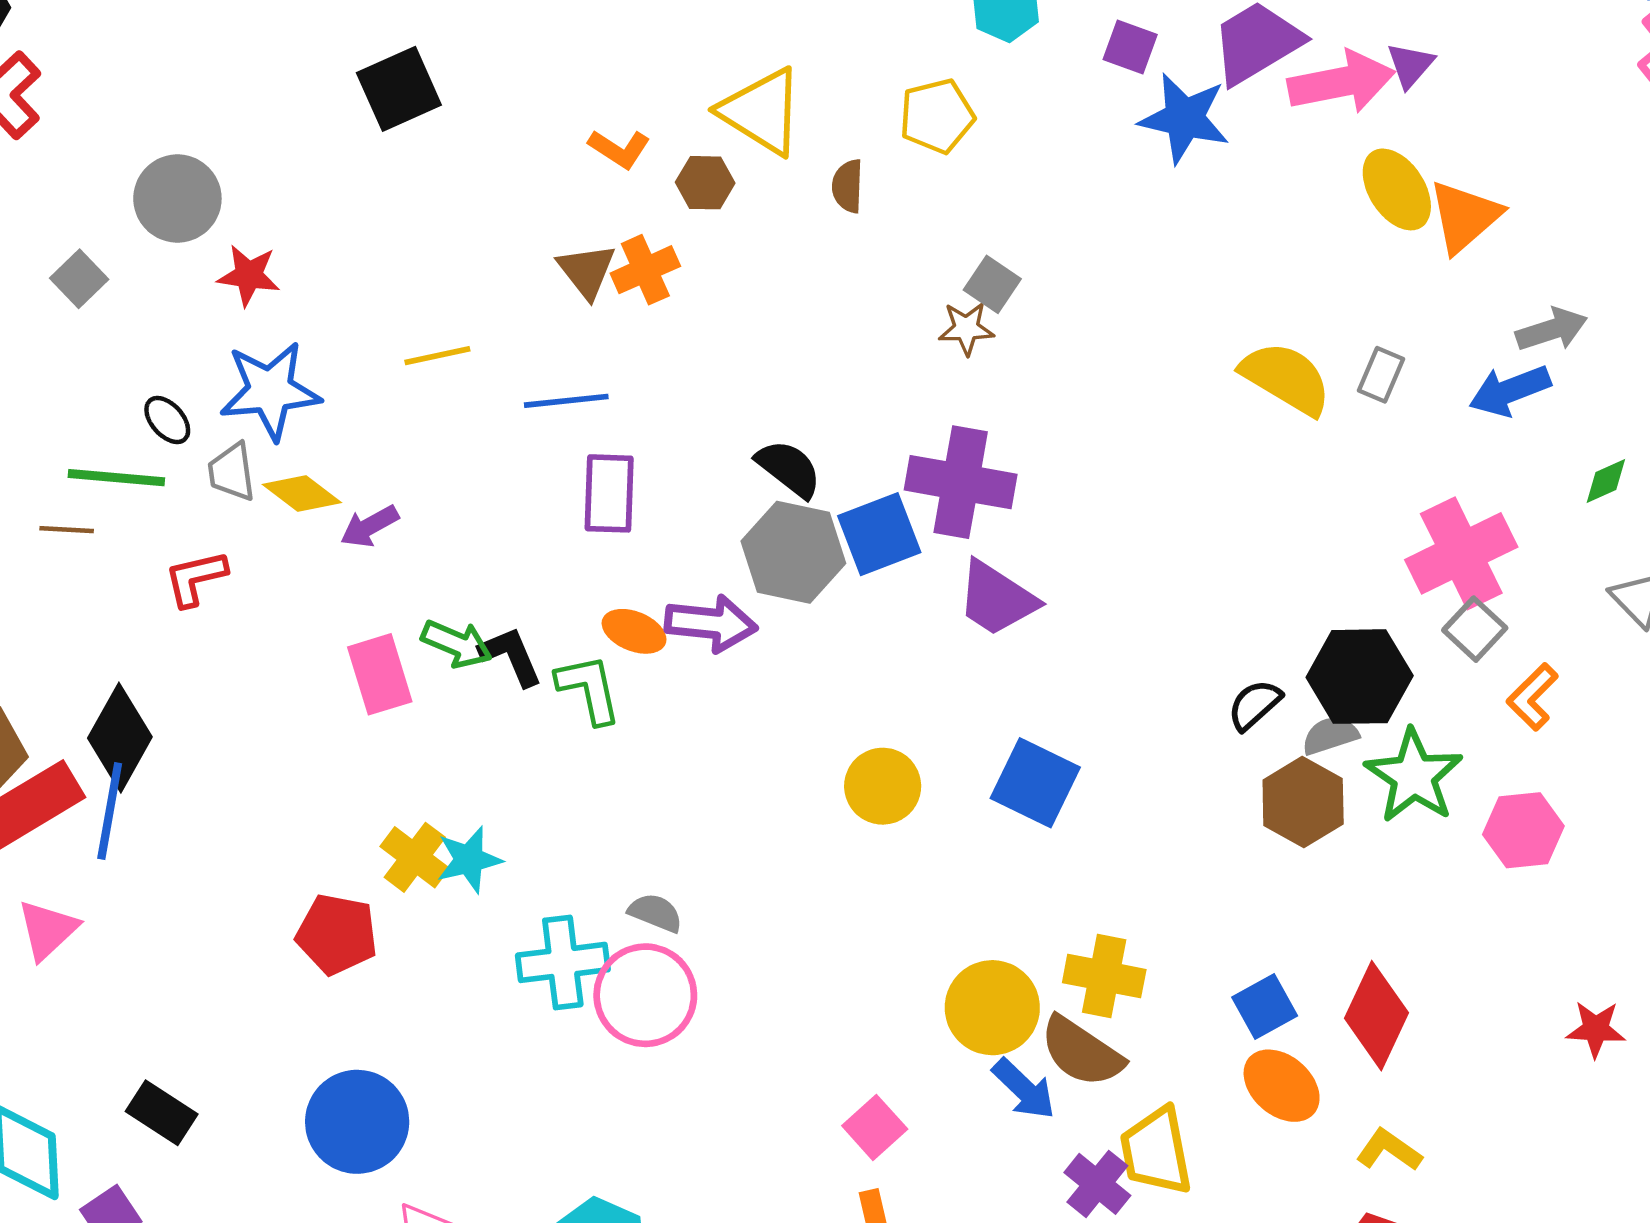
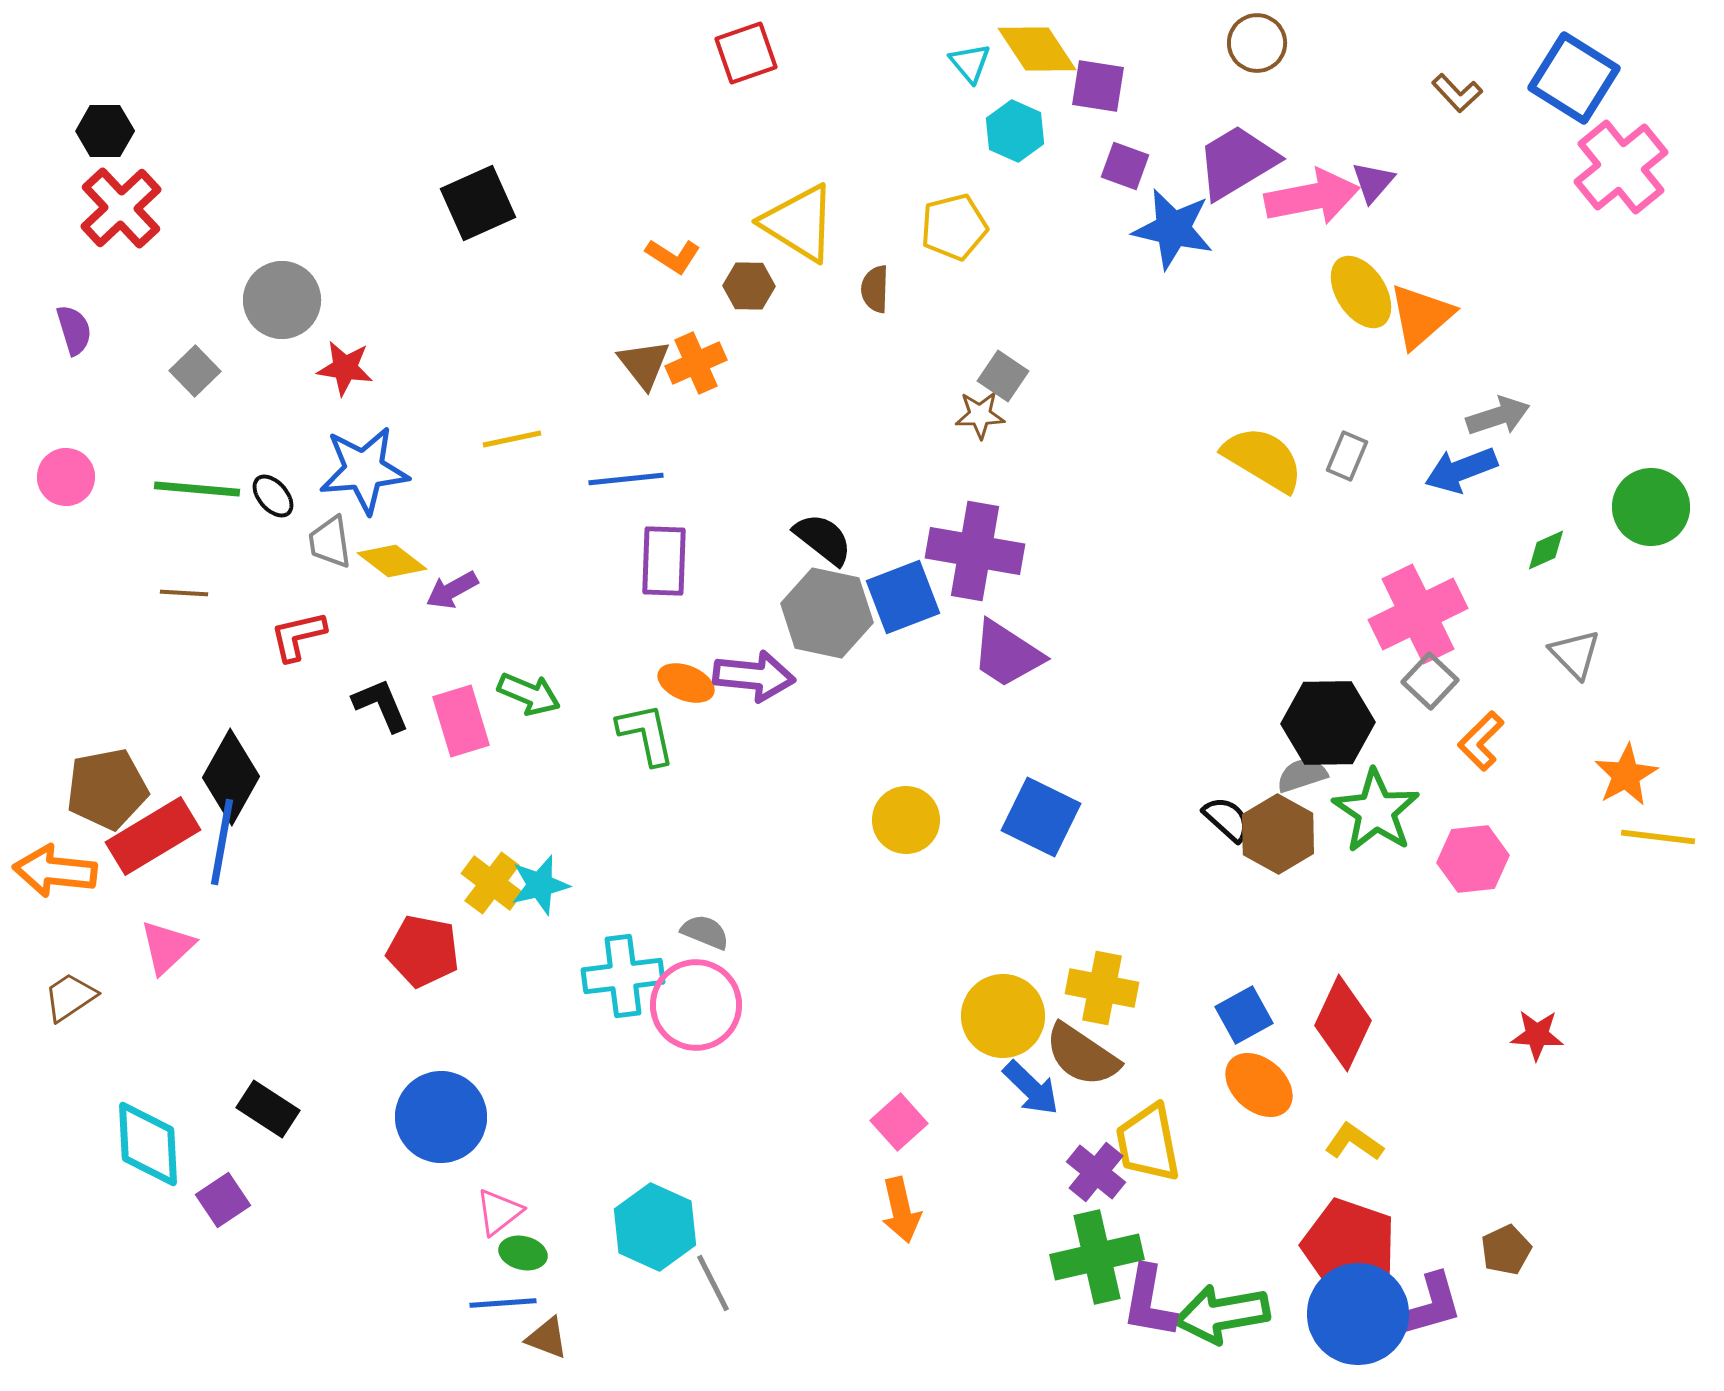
green line: (116, 478) -> (197, 489), moved
black L-shape: (511, 656) -> (381, 705), moved
black semicircle: (1254, 705) -> (1227, 819), moved, turned 84

